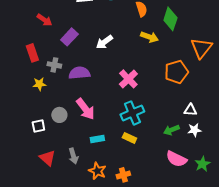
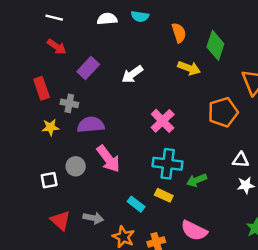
purple semicircle: (79, 73) -> (91, 125), moved
cyan cross: (132, 113) -> (168, 164), turned 30
green arrow: (171, 130) -> (197, 180), moved
cyan rectangle: (97, 139) -> (136, 204), moved, turned 48
gray arrow: (73, 156) -> (93, 218), turned -63
pink semicircle: (176, 159) -> (194, 231), moved

